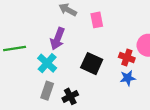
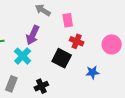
red cross: (127, 58) -> (77, 41), moved
gray rectangle: (47, 91) -> (11, 84), moved

